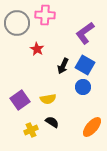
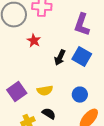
purple L-shape: (85, 33) -> (82, 25), turned -35
blue circle: (83, 87) -> (80, 95), moved

